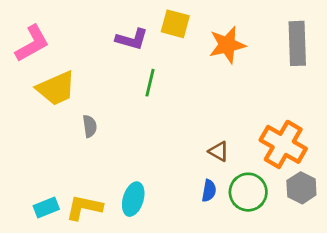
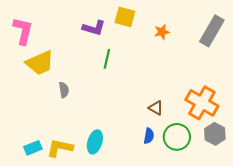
pink L-shape: (32, 43) -> (23, 31), turned -48
gray rectangle: (297, 43) -> (212, 31), turned 32
orange star: (227, 45) -> (162, 32), size x0.6

